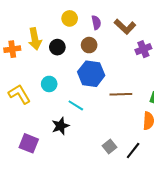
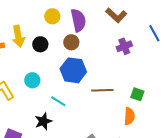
purple semicircle: (96, 23) -> (78, 20), size x1.6
brown L-shape: (125, 27) -> (116, 15), moved

